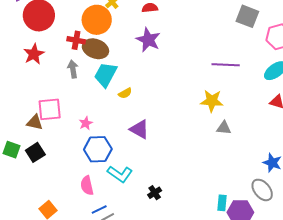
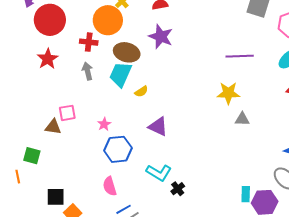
brown ellipse: (95, 49) -> (127, 52), moved
pink square: (50, 109) -> (67, 113), size x0.7
black square: (35, 152) -> (56, 197), moved, turned 36
cyan L-shape: (120, 174) -> (159, 173), moved

